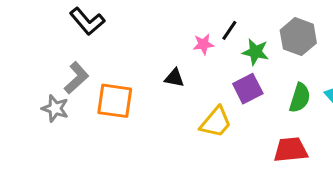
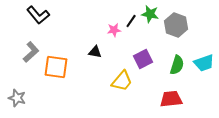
green star: (255, 52) -> (150, 14), moved
gray star: (55, 108) -> (17, 98), moved

